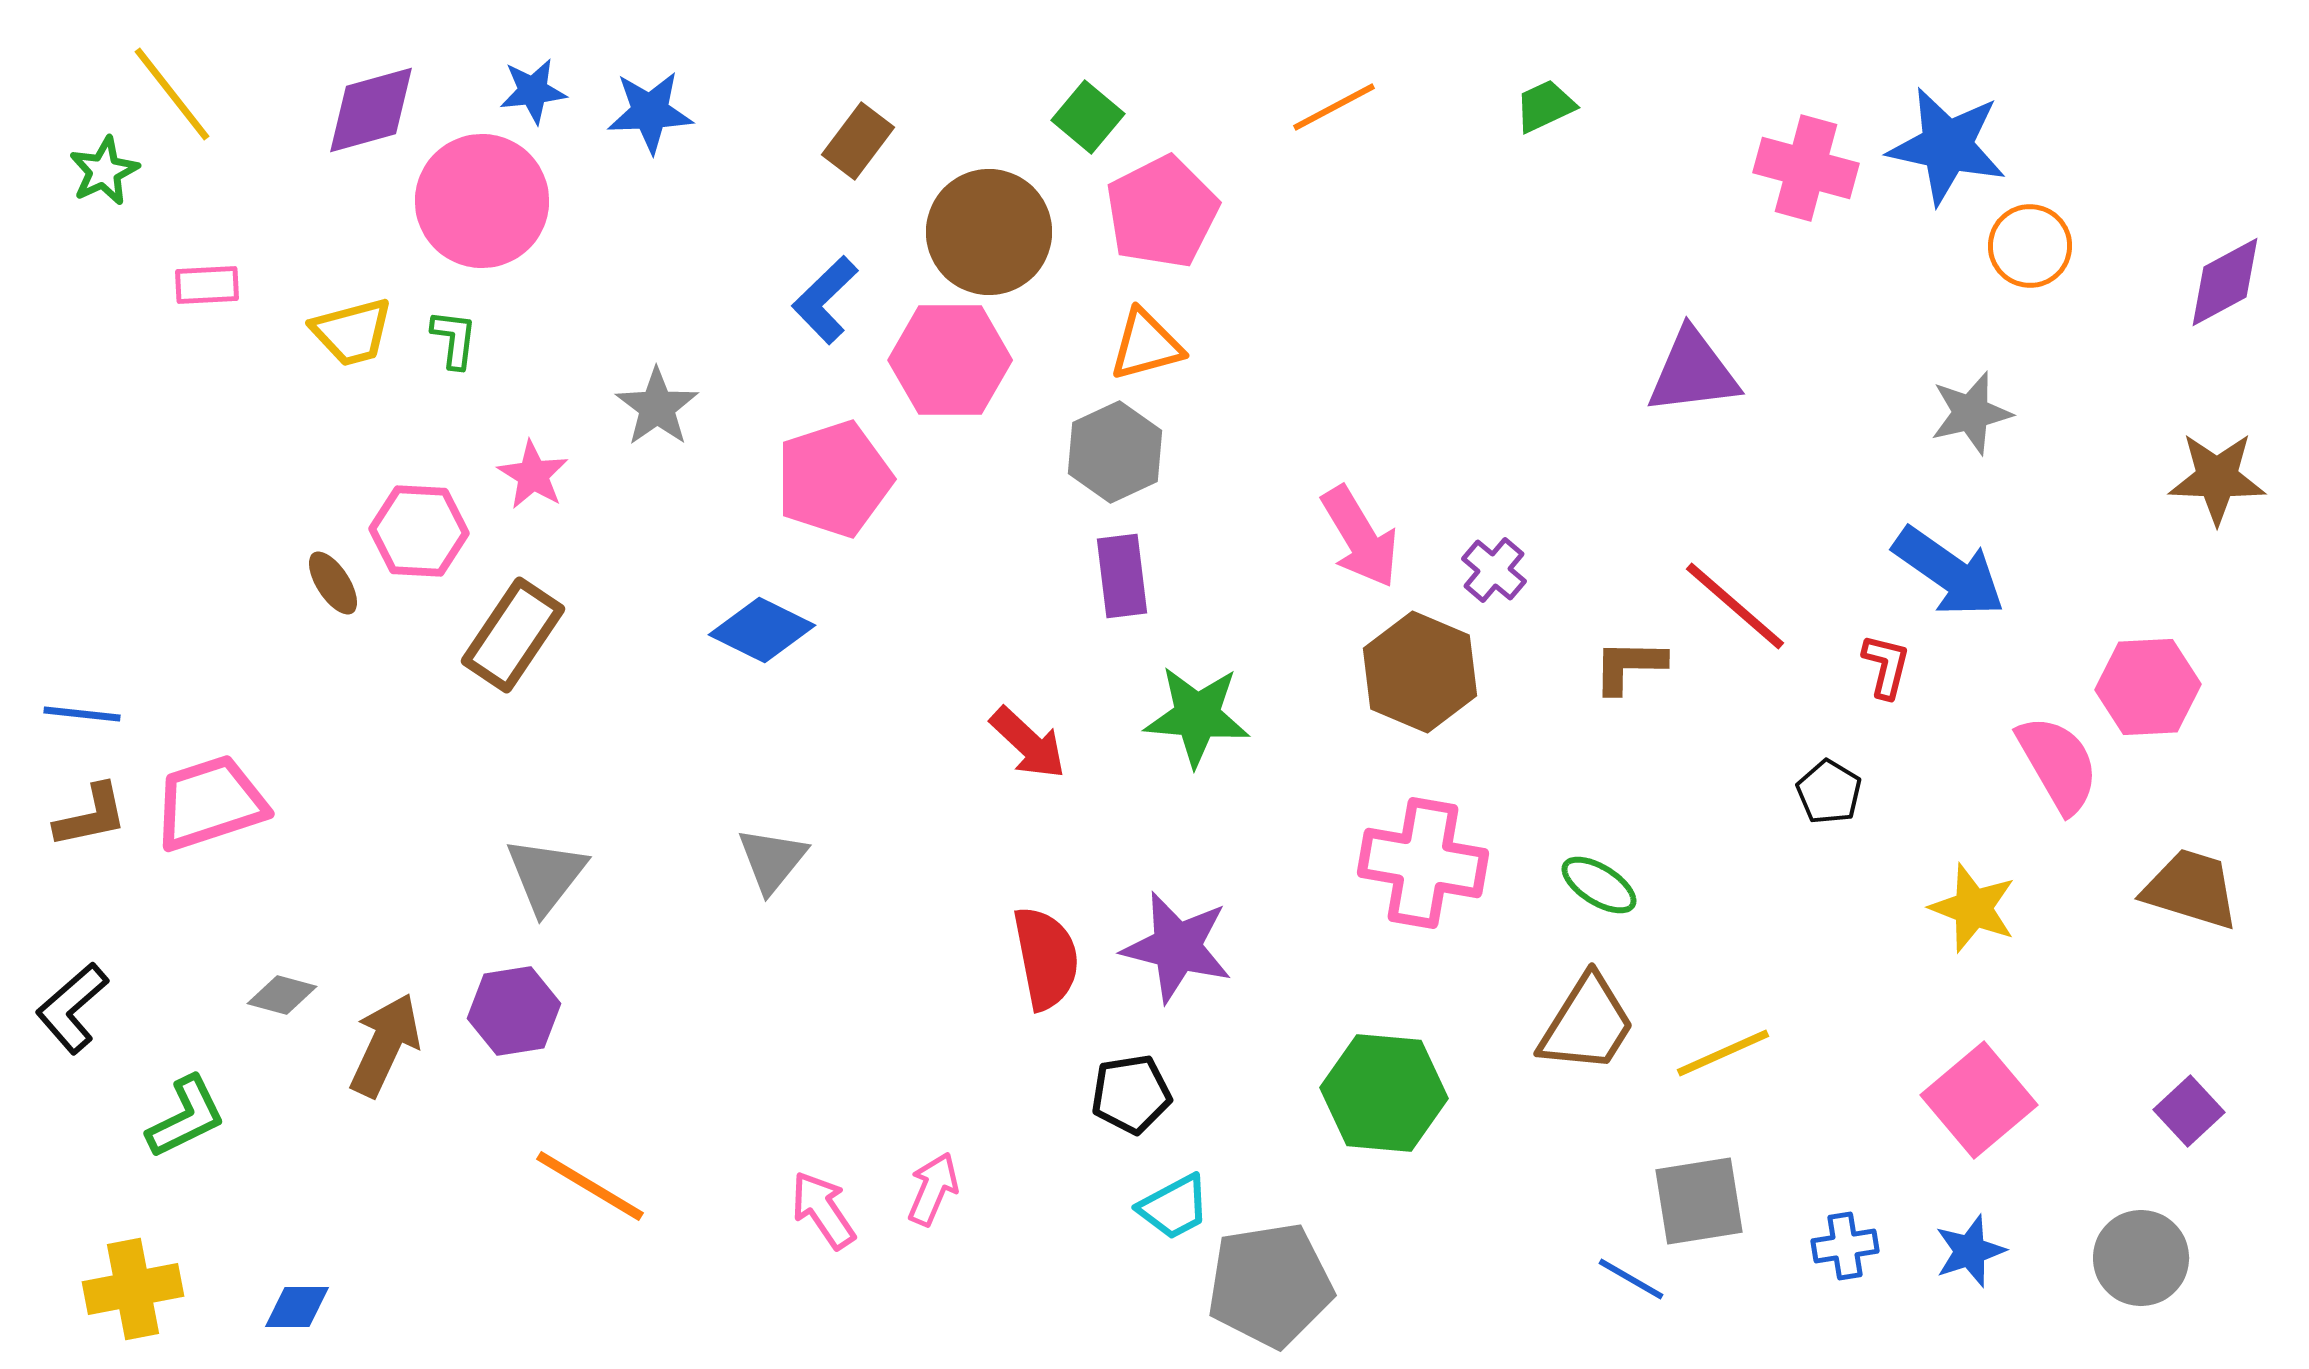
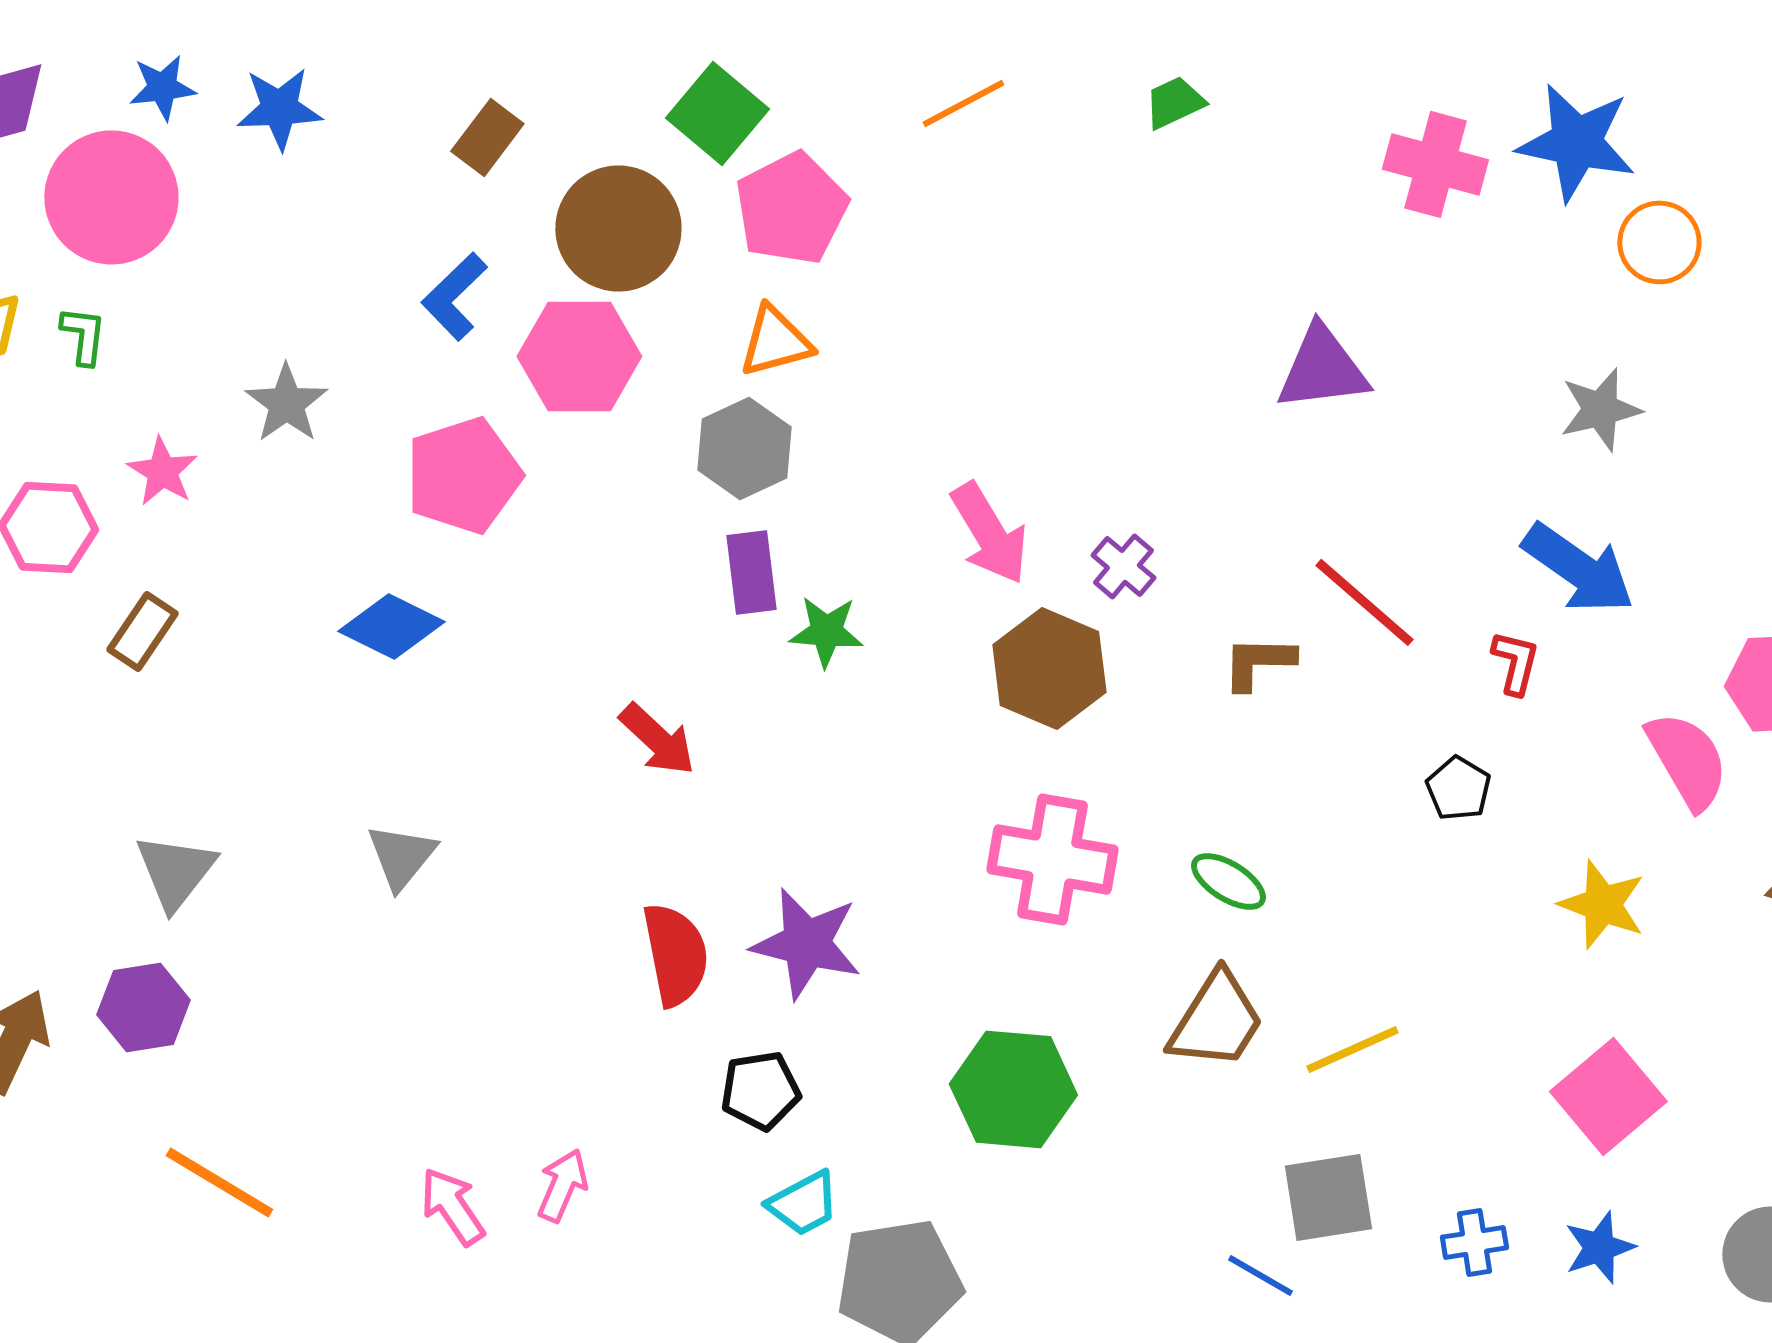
green square: (1088, 117) -> (717, 113), size x1.4
brown rectangle: (513, 635) -> (142, 631), size x0.7
green star: (1197, 716) -> (826, 631), moved, size x0.7

